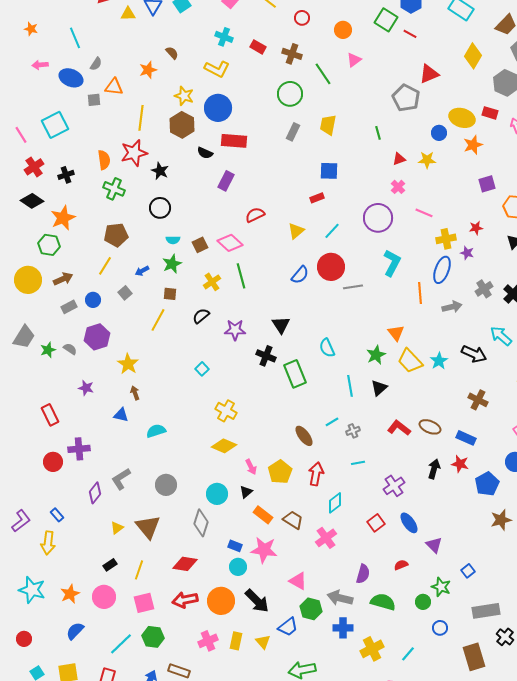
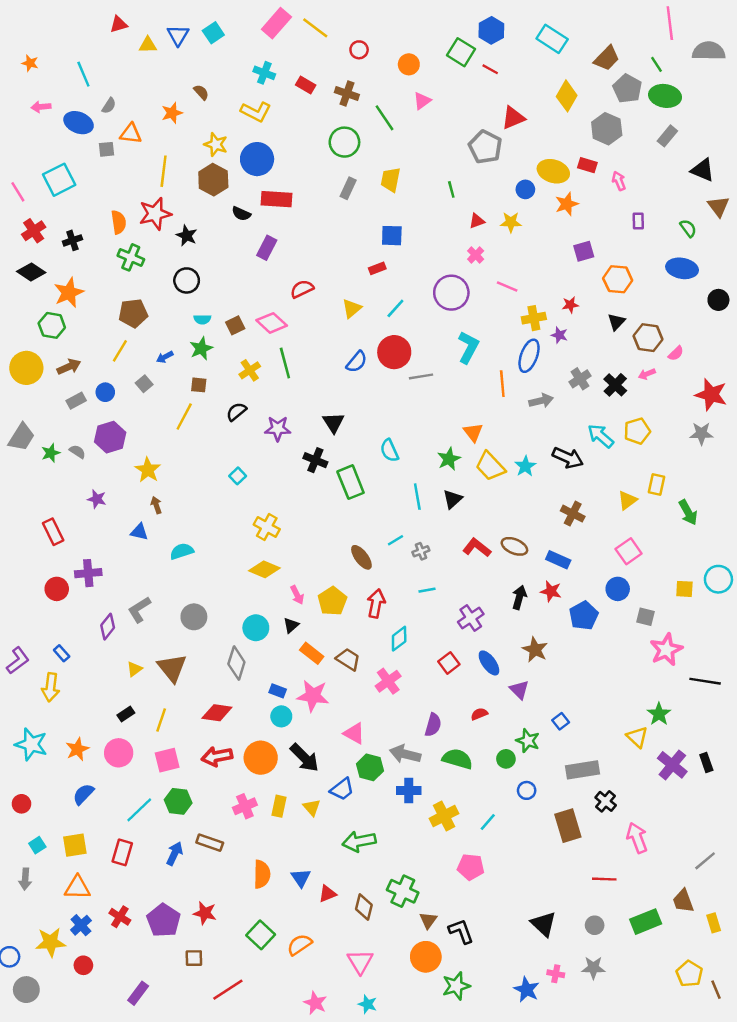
brown star: (501, 520) -> (535, 650), moved, turned -30

